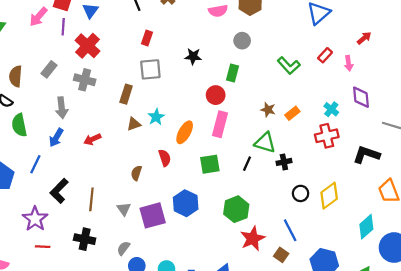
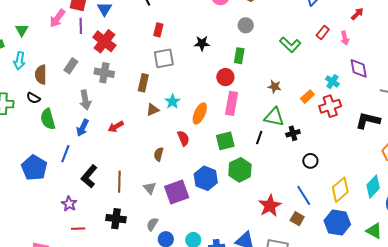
orange rectangle: (292, 113) -> (307, 97), moved
yellow diamond: (329, 196) -> (340, 190), moved
green hexagon: (236, 209) -> (240, 170), moved
purple star: (35, 219) -> (69, 204), size x0.7

